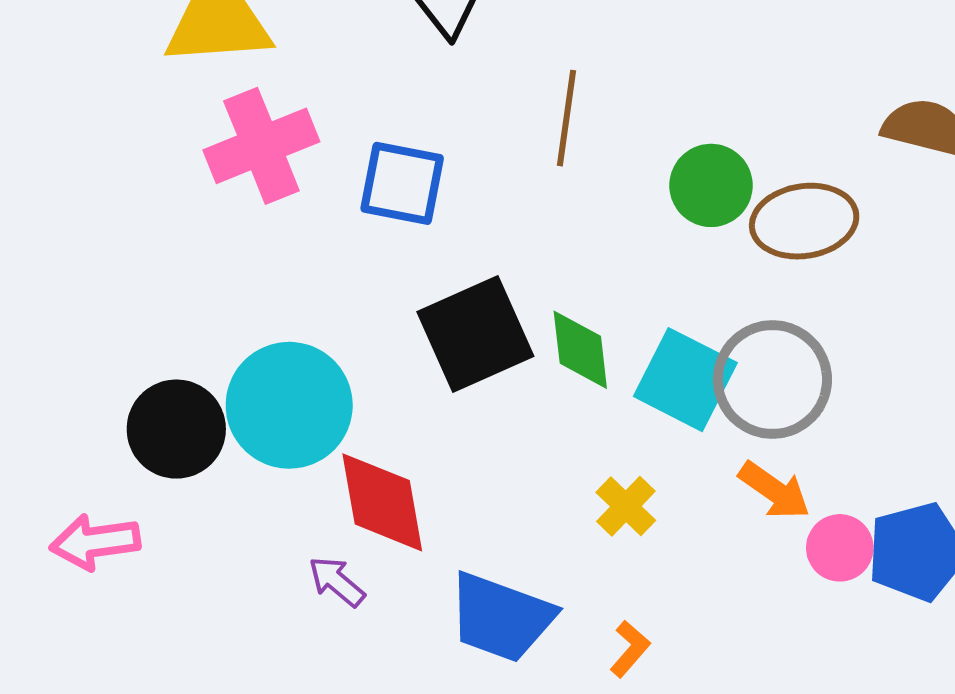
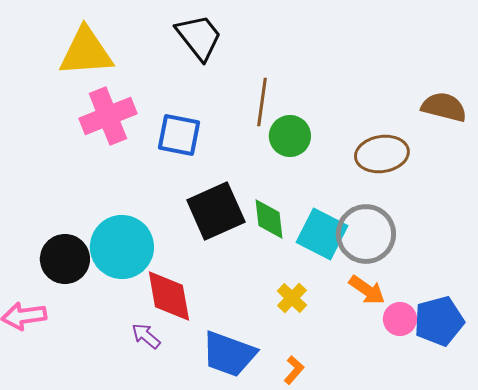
green circle: (711, 185) -> (290, 136), moved

